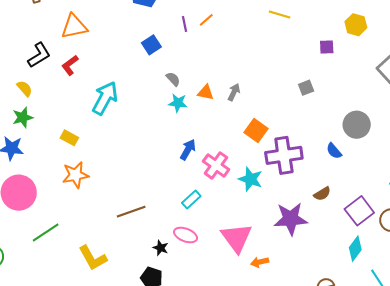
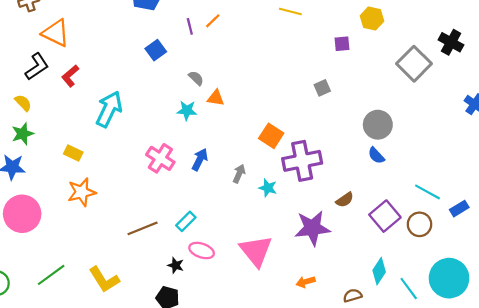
orange triangle: (74, 26) -> (56, 33), moved, turned 40
gray semicircle: (173, 79) -> (196, 78), moved
gray arrow: (234, 92) -> (239, 174), moved
blue semicircle: (334, 151) -> (376, 156), moved
pink cross: (216, 165) -> (160, 158), moved
cyan star: (251, 179) -> (268, 188), size x0.7
cyan rectangle: (191, 199) -> (186, 221), moved
green line: (46, 233) -> (51, 275), moved
cyan diamond: (355, 249) -> (379, 271), moved
orange arrow: (260, 262) -> (306, 282), moved

